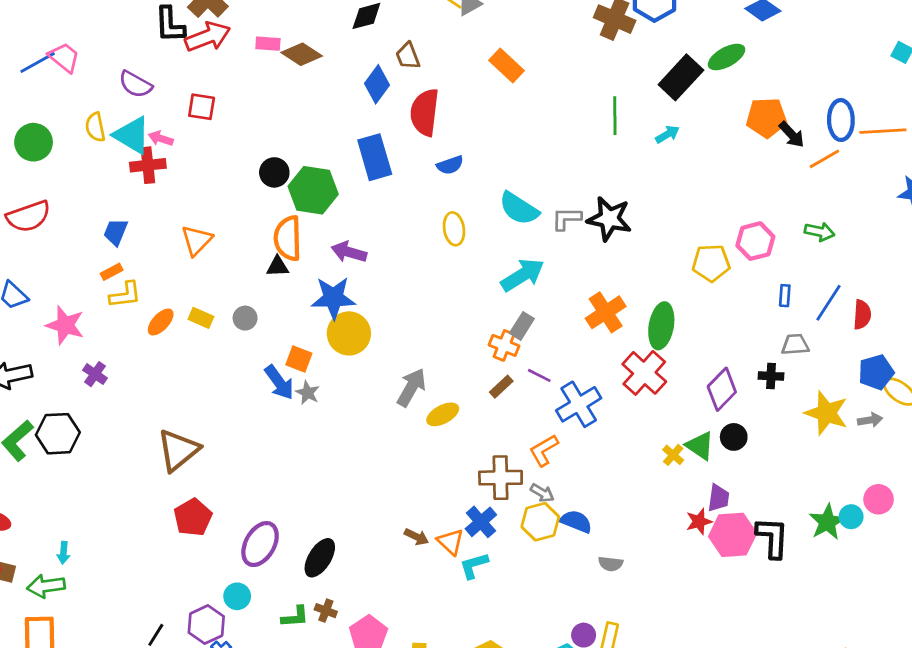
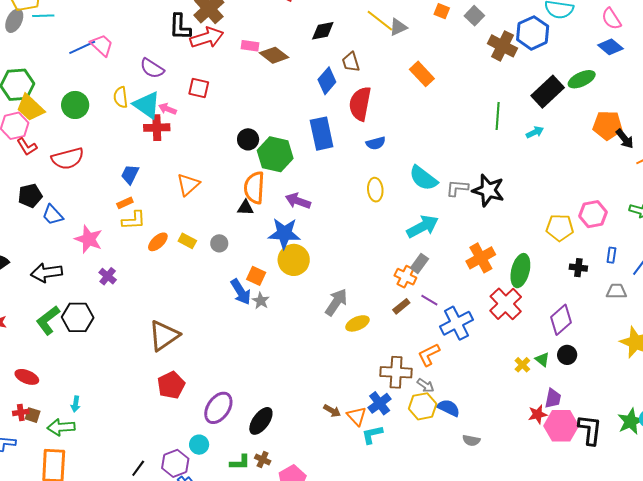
black cross: (771, 376) -> (578, 268), moved
green triangle: (700, 446) -> (542, 359), size x0.7

